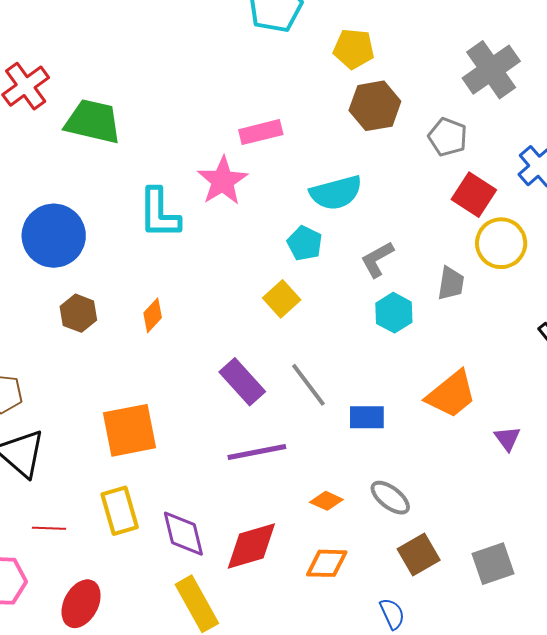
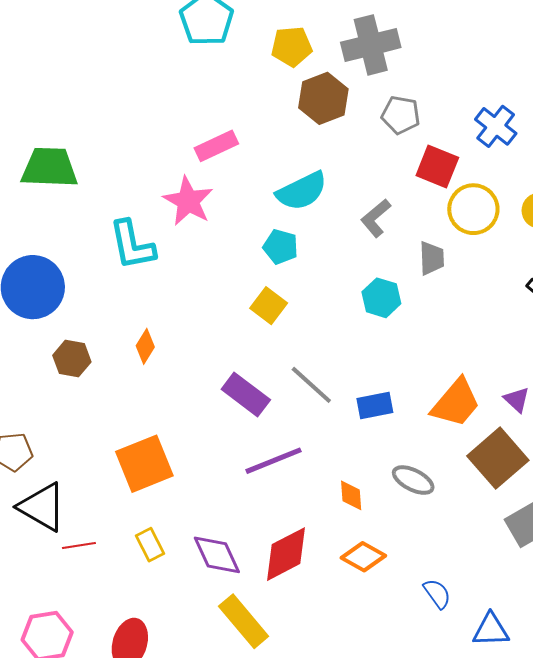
gray cross: (491, 70) -> (371, 45), moved, turned 32
gray L-shape: (377, 259) -> (376, 218), moved
orange trapezoid: (451, 394) -> (456, 403), moved
orange diamond: (326, 501) -> (351, 495), turned 72
yellow rectangle: (120, 511) -> (150, 545), size x0.7
red line: (49, 528) -> (79, 546), moved
brown square: (419, 554) -> (498, 458), moved, size x1.4
orange diamond: (327, 563) -> (363, 557), turned 39

